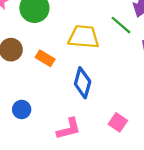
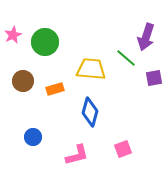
orange rectangle: (45, 58) -> (55, 89), turned -48
pink square: (118, 122) -> (123, 149), turned 36

